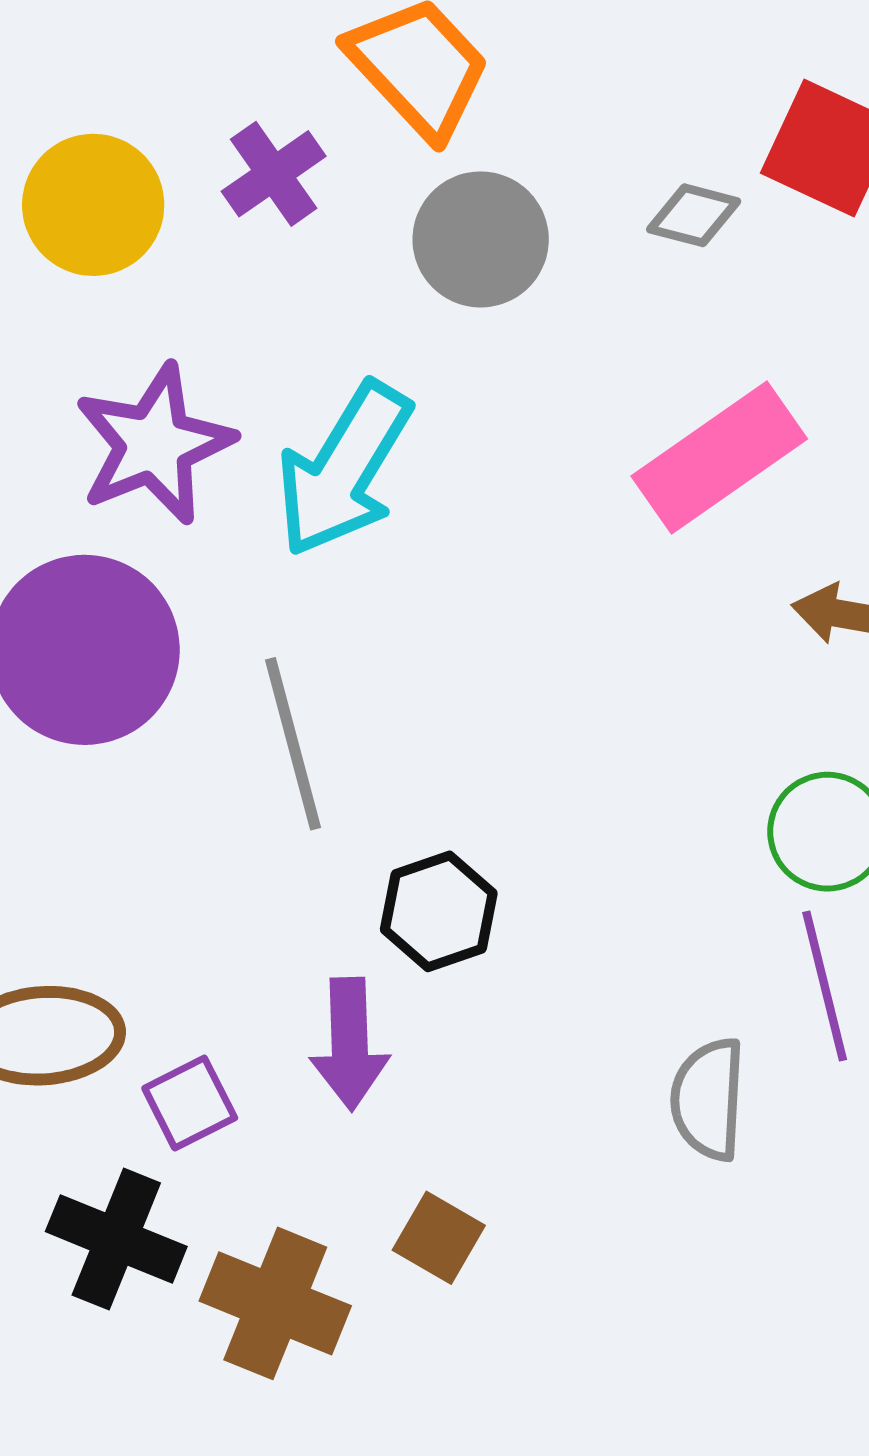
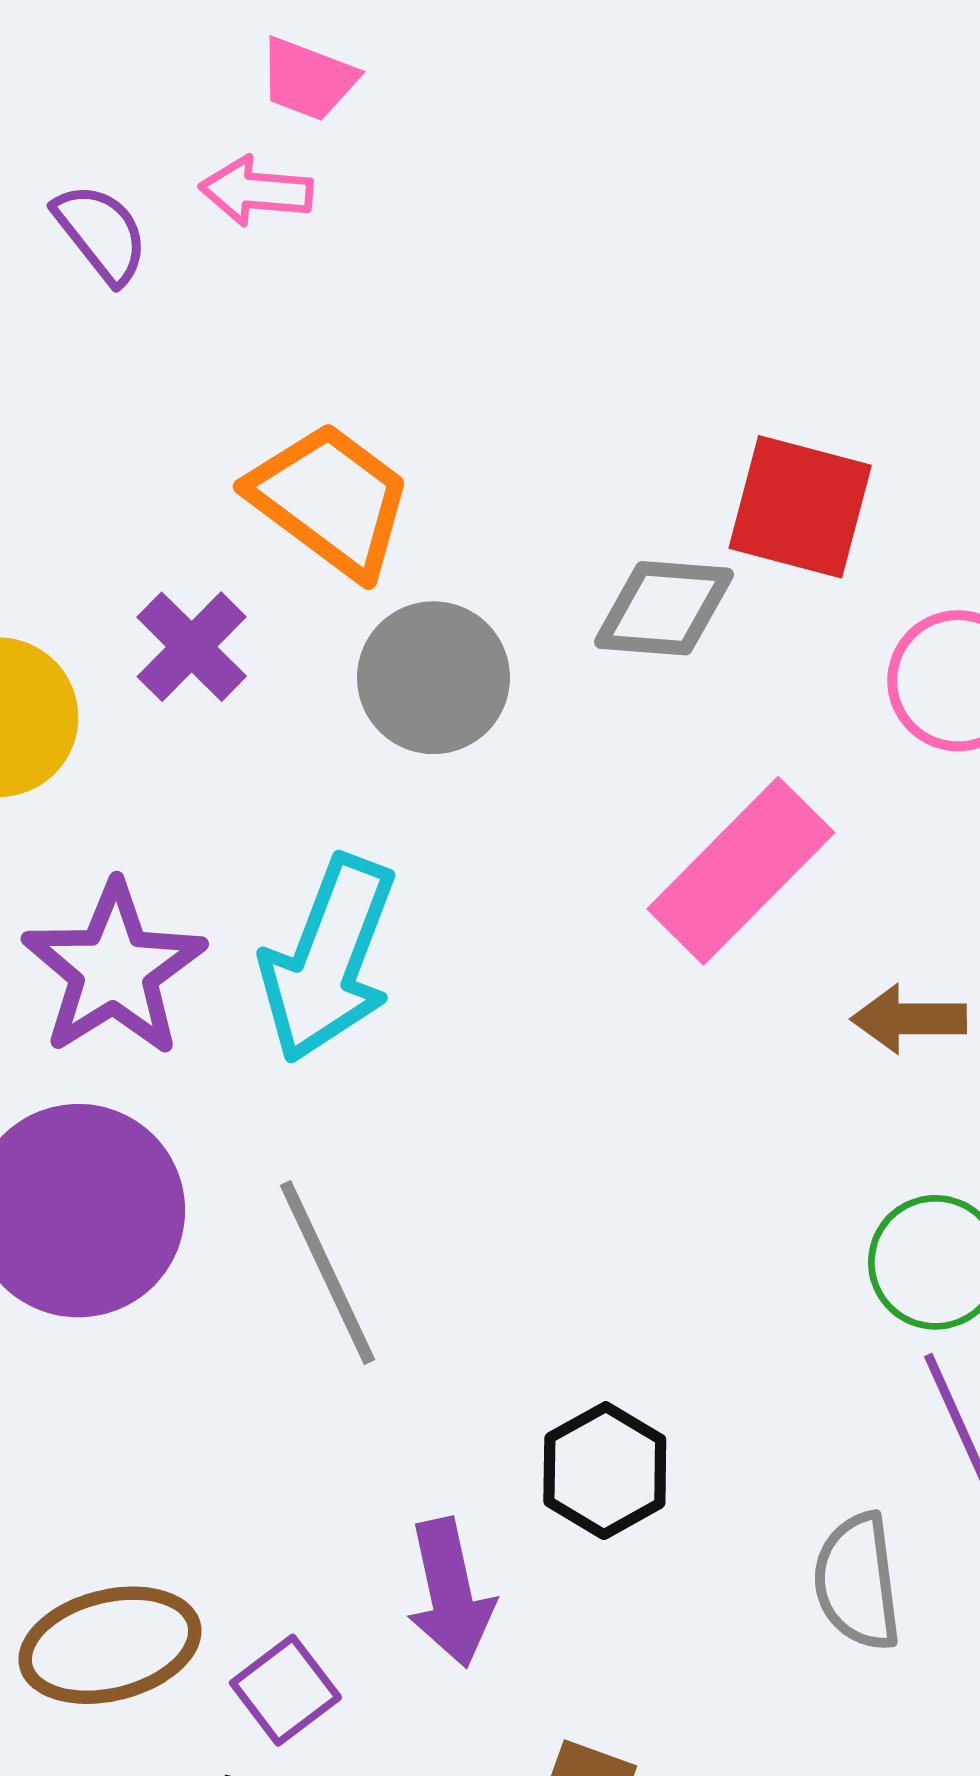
gray diamond: (694, 215) -> (664, 608), size x1.4
black hexagon: (439, 911) -> (605, 1471), moved

